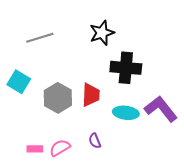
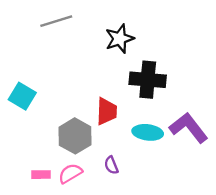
gray line: (40, 38) -> (56, 21), moved
gray hexagon: (58, 98) -> (75, 136), moved

